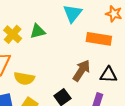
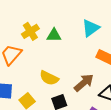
yellow semicircle: (24, 78) -> (49, 78), moved

